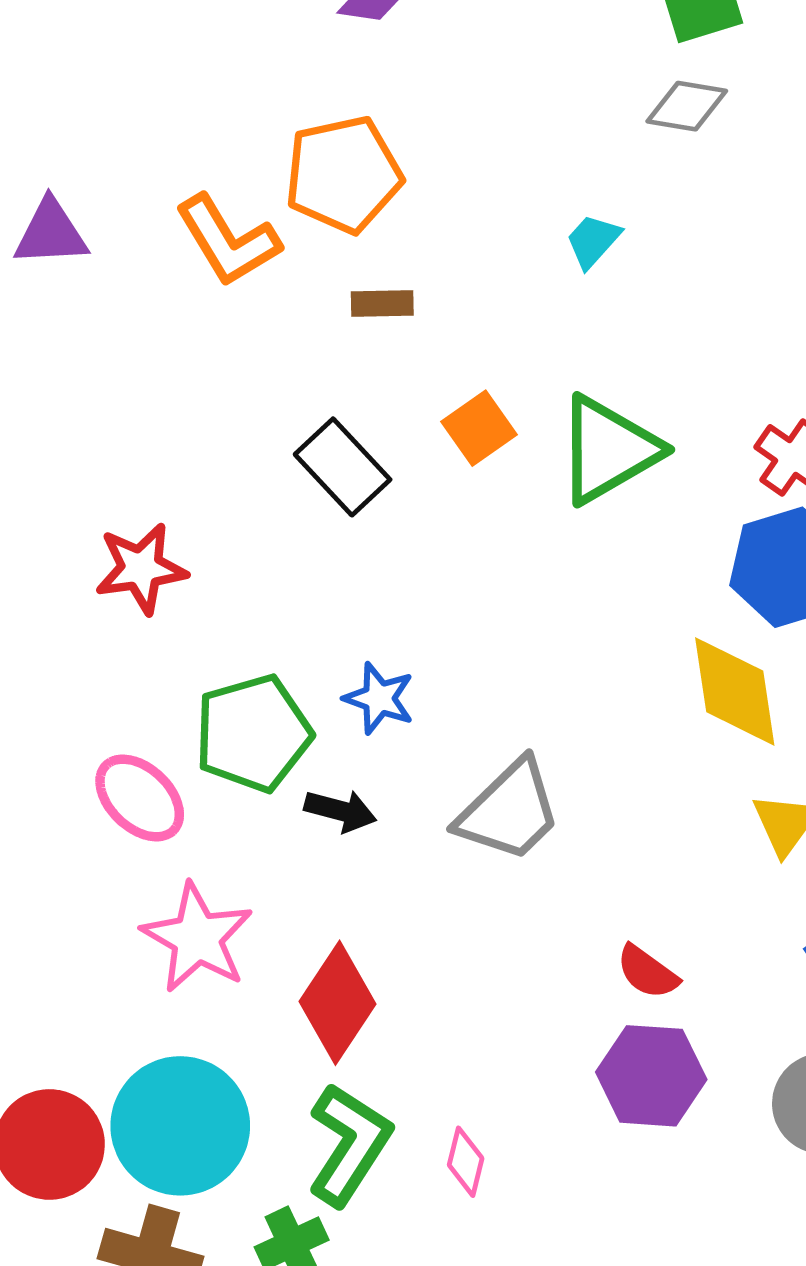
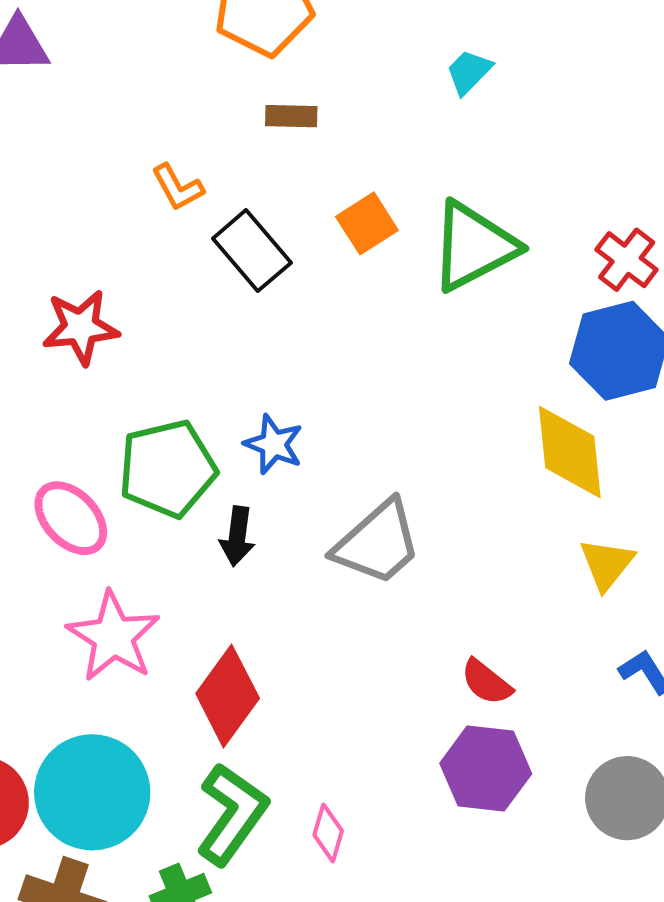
orange L-shape: (228, 241) -> (178, 187), moved, size x0.6
black arrow: (340, 811) -> (237, 536), turned 80

